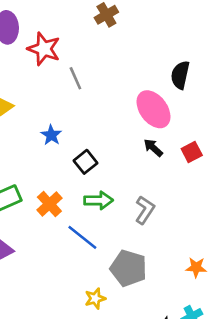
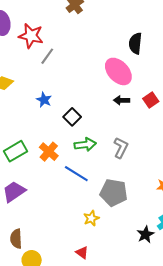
gray line: (75, 78) -> (47, 56), moved, turned 66
black arrow: (153, 148) -> (122, 100), turned -35

